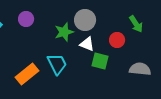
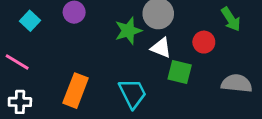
cyan trapezoid: (57, 64) -> (133, 93), moved
orange rectangle: (27, 74) -> (76, 91), turned -30

